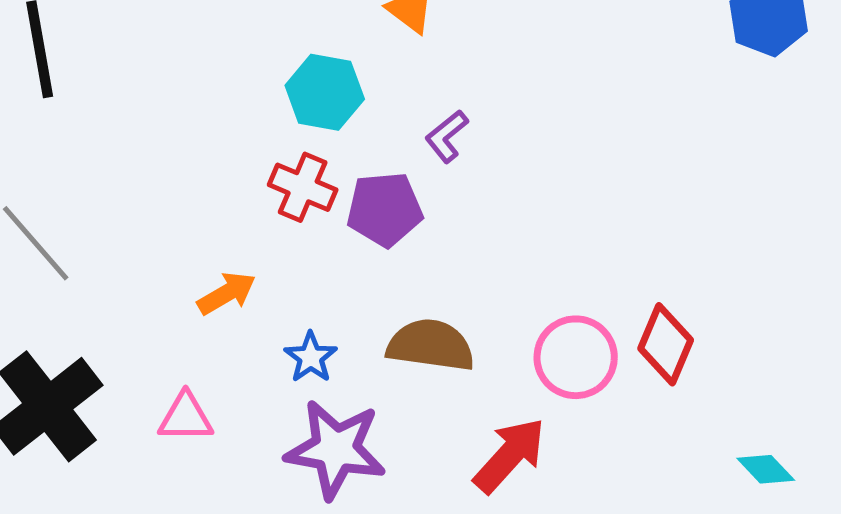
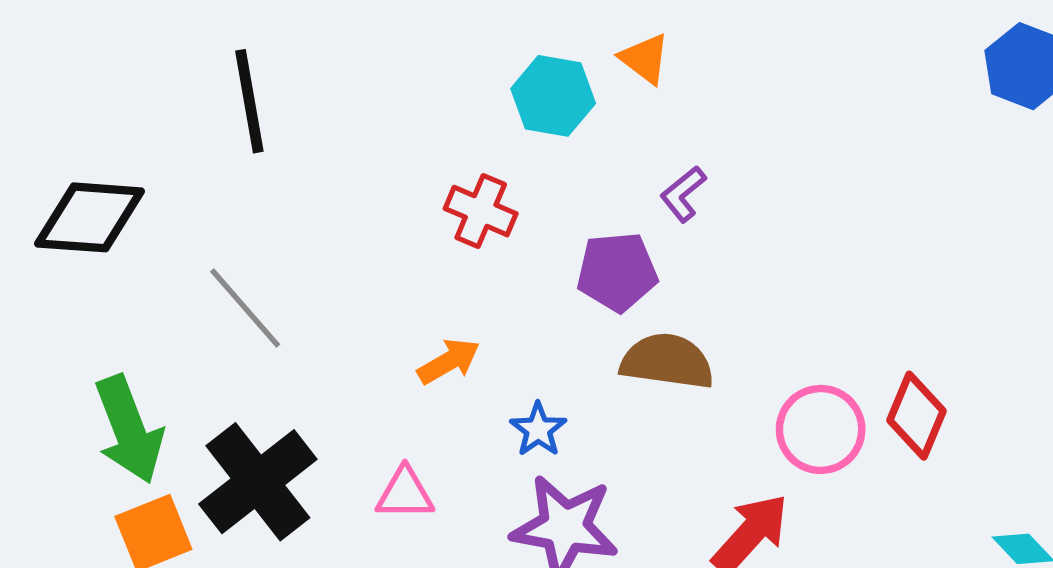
cyan hexagon: (325, 92) -> (553, 96), moved
red cross: (303, 187) -> (481, 211), moved
brown semicircle: (431, 345) -> (667, 361), moved

